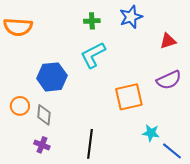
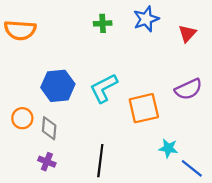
red triangle: (168, 41) -> (187, 33), moved, turned -30
cyan L-shape: (93, 55) -> (104, 88), moved

